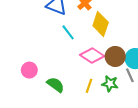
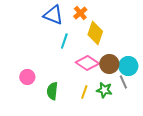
cyan line: (68, 32) -> (64, 41), turned 56
green semicircle: (56, 85) -> (52, 91), turned -120

